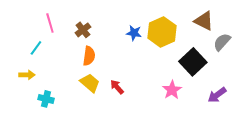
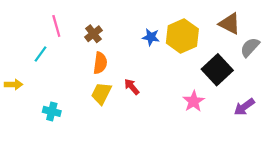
yellow arrow: (27, 75) -> (14, 84), moved
yellow trapezoid: (90, 83) -> (101, 93), turned -105
red arrow: (117, 87) -> (132, 87), moved

